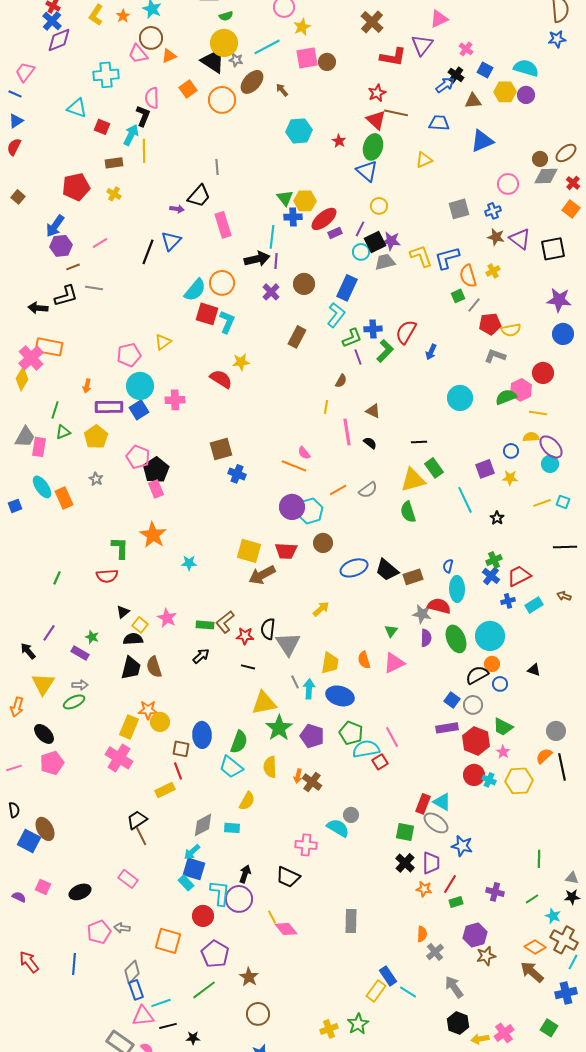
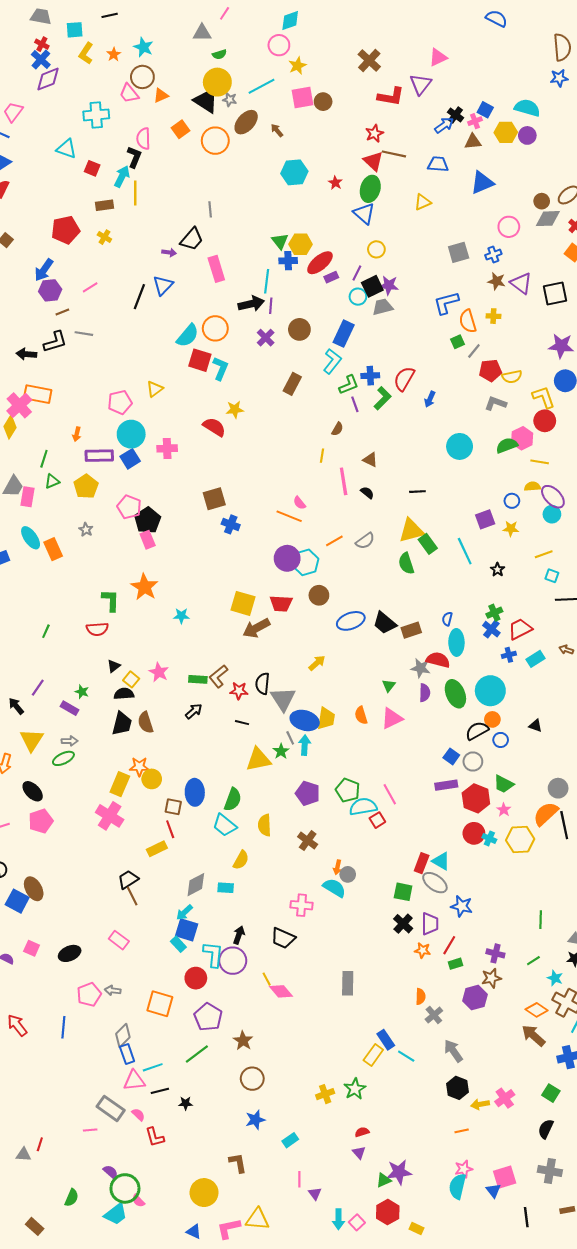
pink cross: (466, 49) -> (475, 121), moved, turned 32
yellow L-shape: (421, 256) -> (544, 397), moved
yellow cross: (493, 271) -> (493, 316), turned 32
green rectangle: (434, 468) -> (428, 544), moved
cyan square: (563, 502) -> (552, 576), moved
blue ellipse: (340, 696) -> (305, 720), moved
green star: (279, 728) -> (281, 751), moved, size x0.6
orange semicircle: (544, 756) -> (546, 814), size x1.5
orange arrow: (298, 776) -> (337, 867), moved
brown star: (486, 956) -> (491, 978), moved

